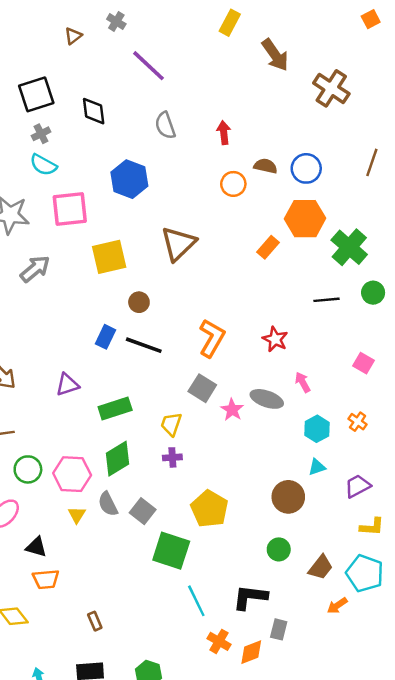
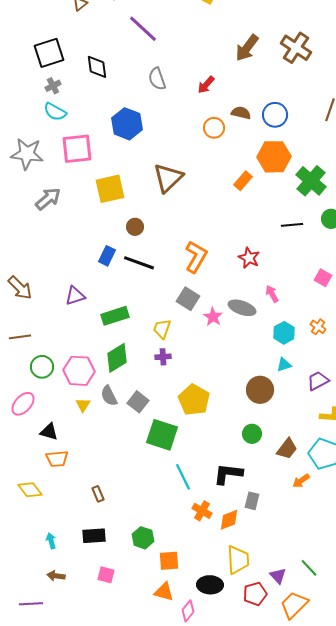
brown arrow: (275, 55) -> (247, 48), moved, turned 72
red arrow: (224, 133) -> (206, 85), turned -132

